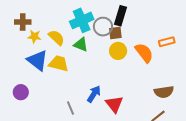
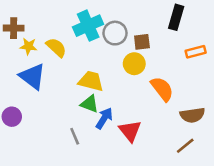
black rectangle: (121, 16) -> (176, 17), moved
brown square: (115, 33) -> (142, 42), moved
green triangle: (81, 45) -> (90, 104), moved
orange semicircle: (144, 53) -> (162, 89), moved
yellow trapezoid: (59, 64) -> (91, 81), moved

